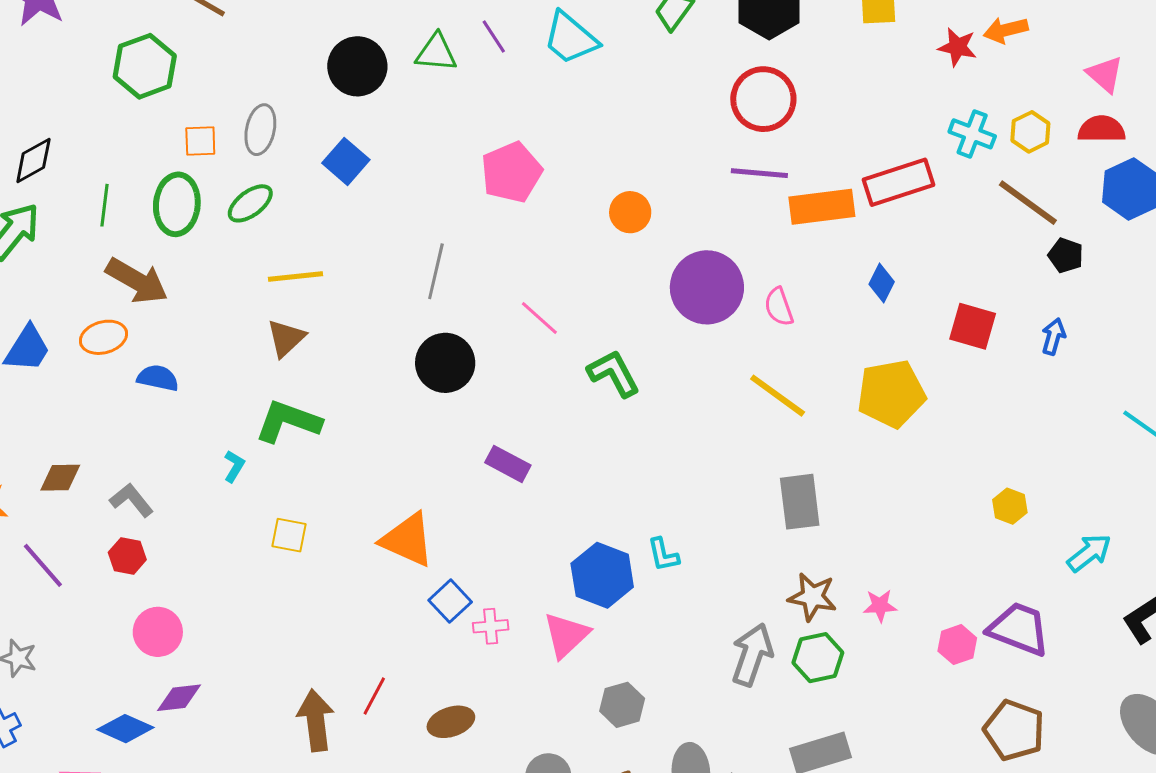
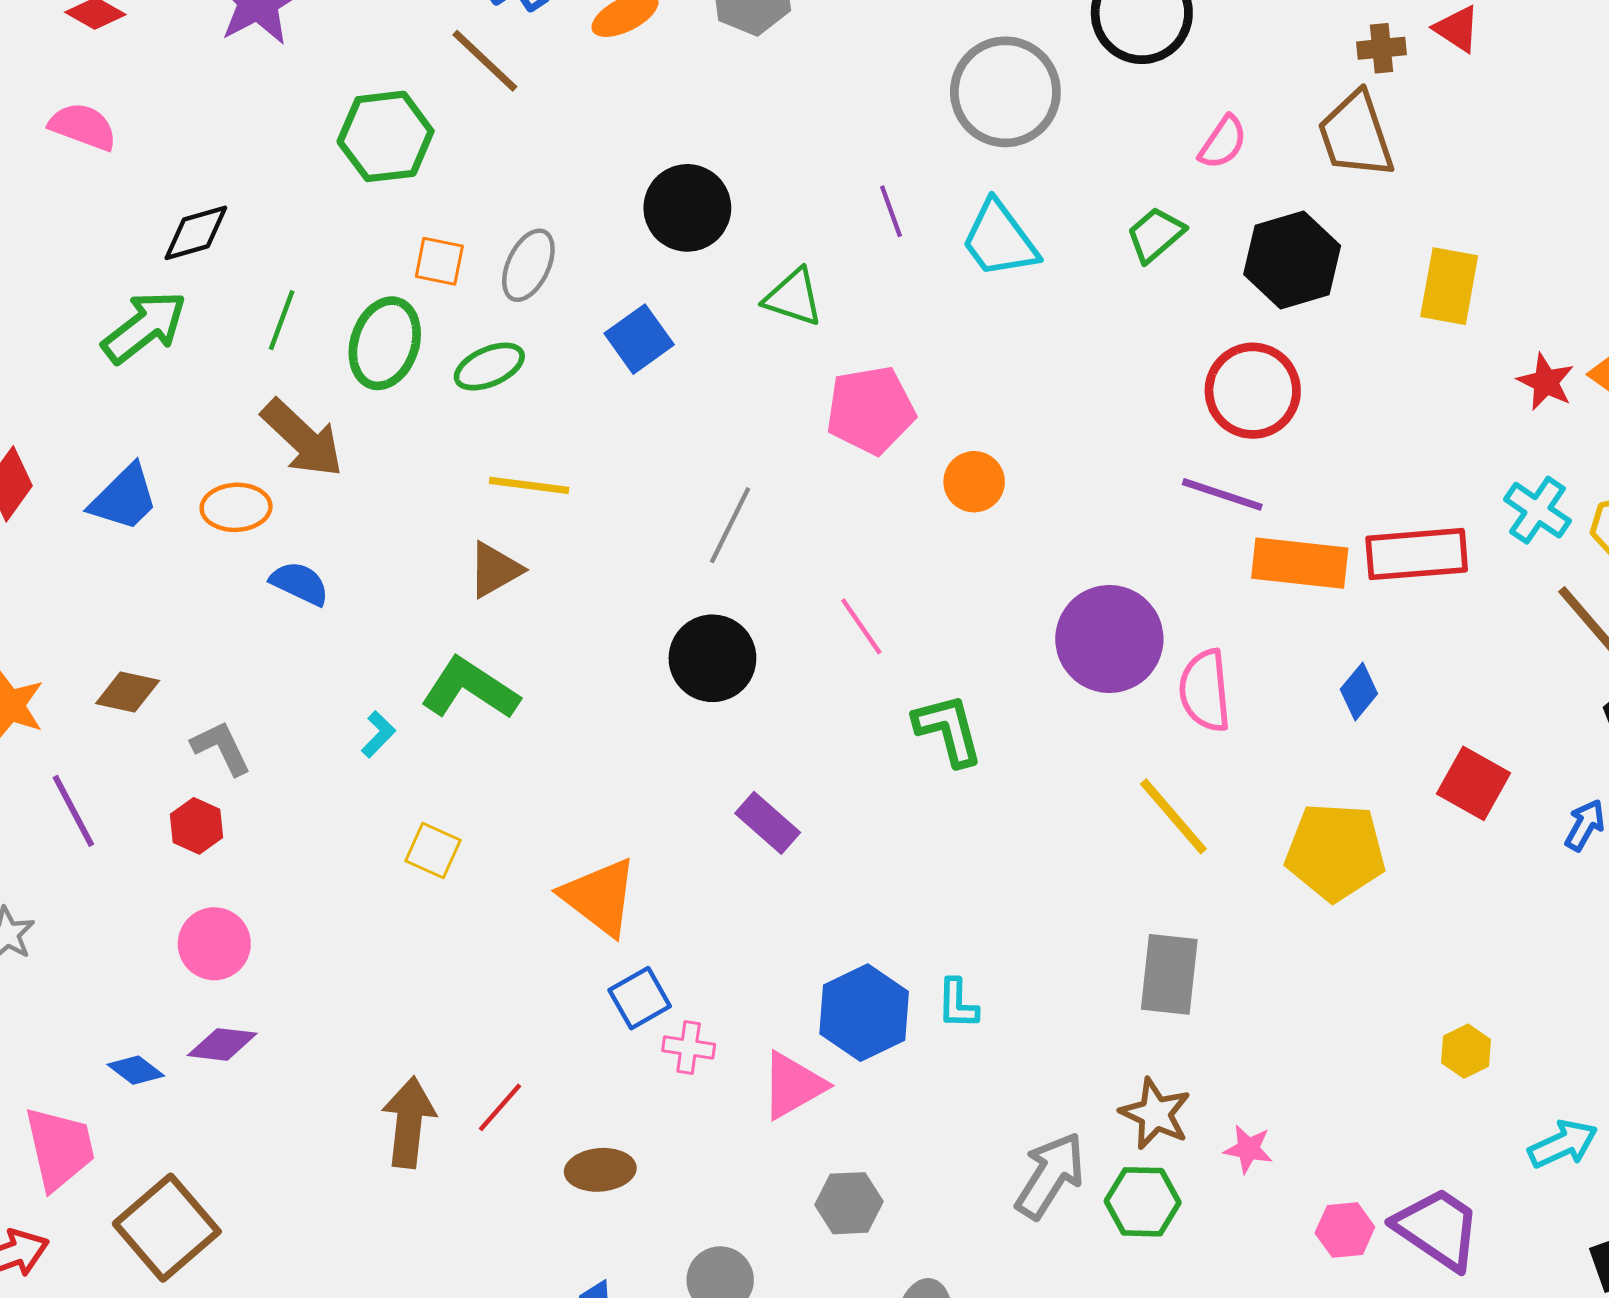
green triangle: (436, 53) -> (793, 297), moved
orange circle: (630, 212) -> (974, 482), moved
pink semicircle: (779, 307) -> (1205, 691), size x1.4
blue diamond: (125, 729) -> (136, 1070), size x0.7

